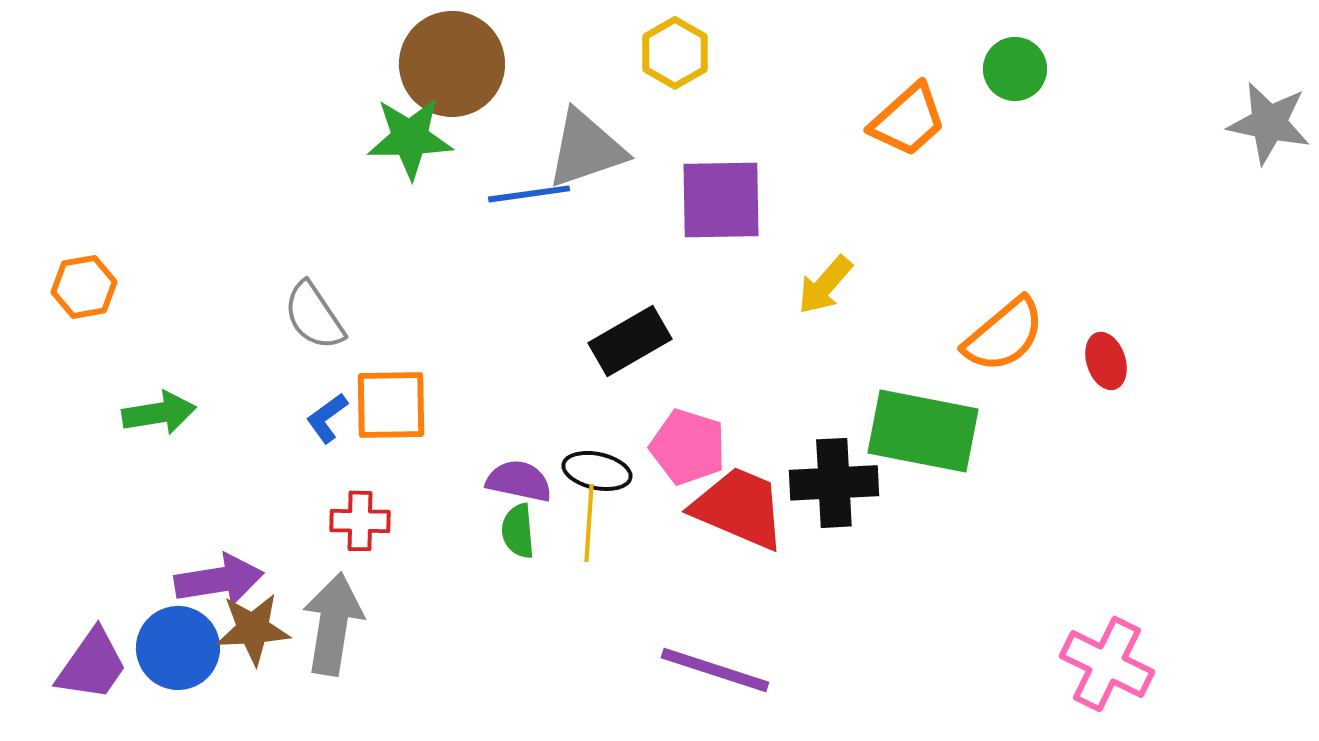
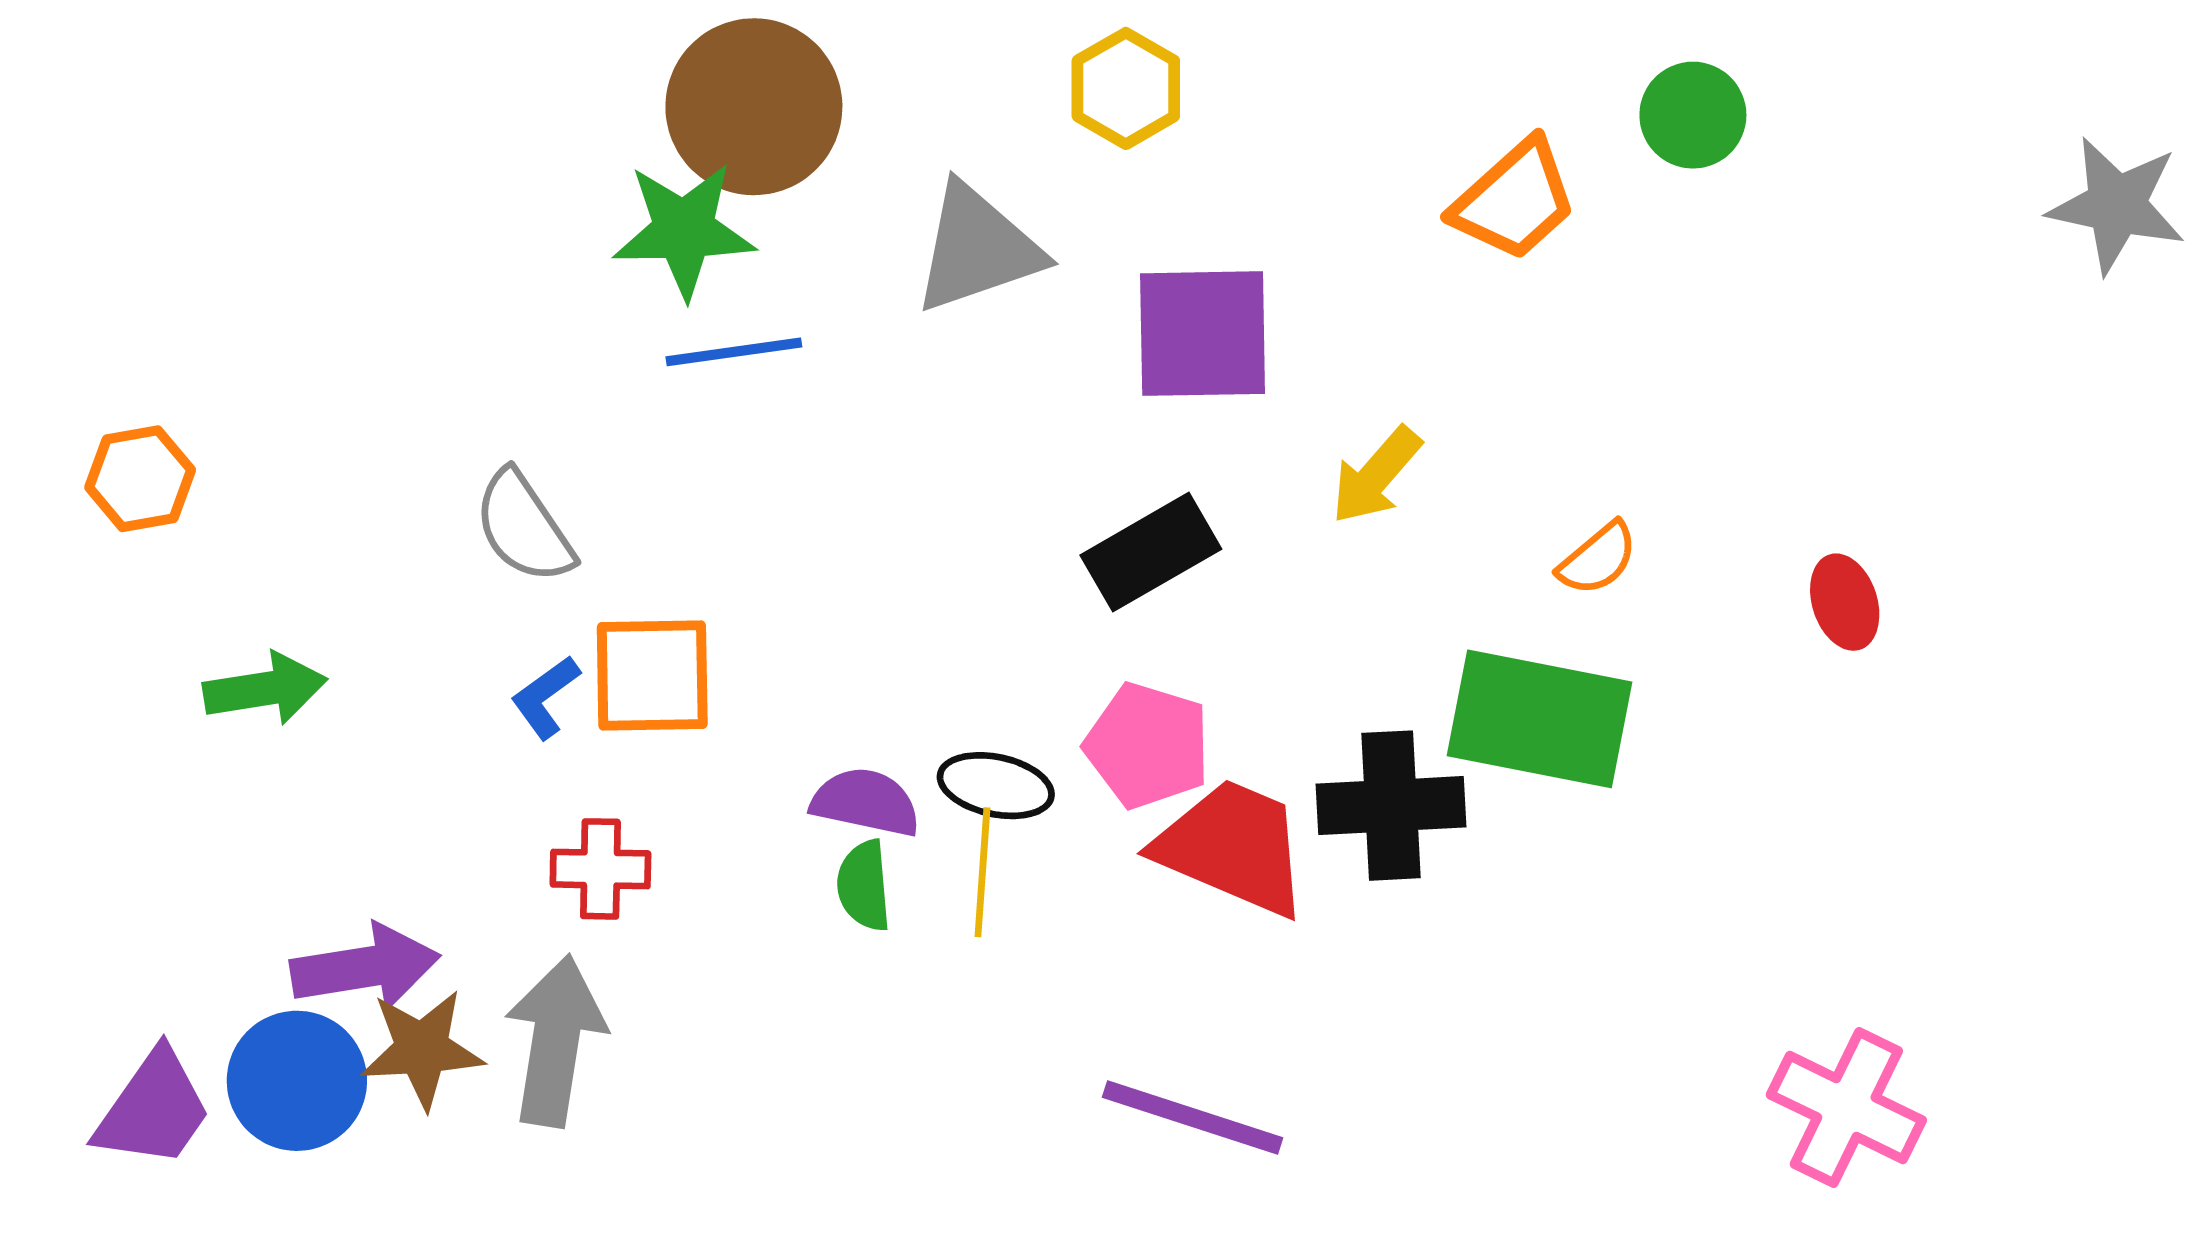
blue line: (529, 194) -> (734, 352), moved
orange semicircle: (1004, 335) -> (1598, 559), moved, size x0.6
black rectangle: (630, 341) -> (1151, 552), moved

